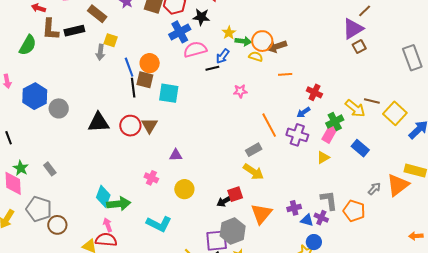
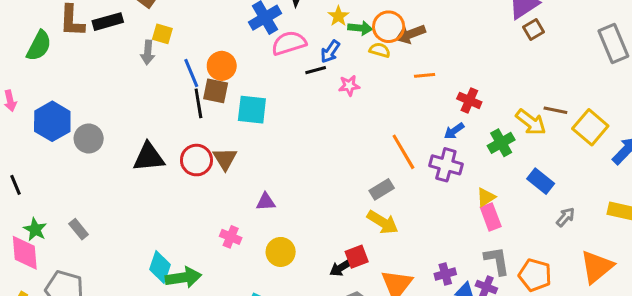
pink star: (240, 91) -> (349, 86), moved
pink rectangle: (329, 134) -> (491, 217), moved, turned -48
orange triangle: (398, 185) -> (597, 267), moved
gray arrow: (374, 189) -> (565, 217), moved

